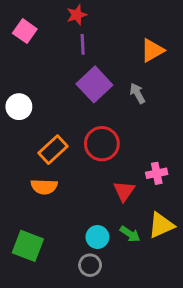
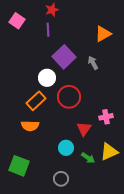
purple line: (83, 44) -> (48, 30), moved
white circle: (19, 107) -> (47, 78), moved
cyan circle: (97, 237) -> (66, 148), moved

